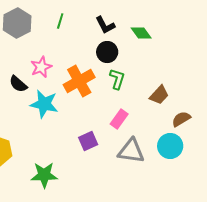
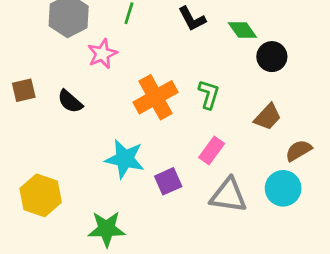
black circle: (107, 52) -> (272, 57), moved
pink star: (41, 67) -> (102, 54), moved
cyan star: (44, 104) -> (125, 159), moved

